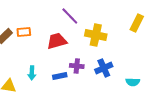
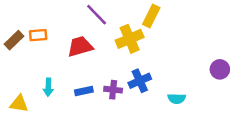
yellow rectangle: (137, 23) -> (151, 16), moved
yellow cross: (96, 35) -> (130, 39), turned -35
purple cross: (77, 66) -> (113, 90), moved

